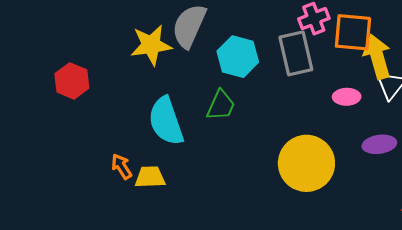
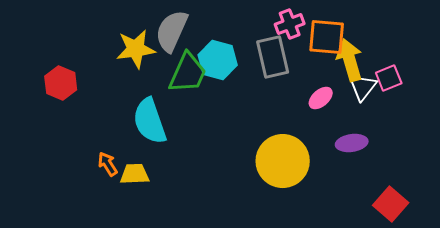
pink ellipse: (347, 97) -> (321, 98), turned -40
green trapezoid: (221, 105) -> (188, 73), moved, size x1.4

